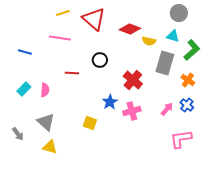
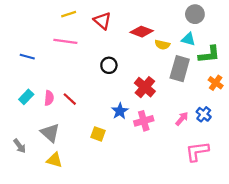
red triangle: (94, 19) -> (102, 21), size x0.7
green L-shape: (192, 50) -> (209, 54), turned 35
red line: (72, 73) -> (70, 99), moved, turned 40
orange cross: (188, 80) -> (216, 83), moved

